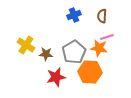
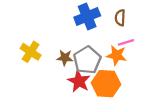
blue cross: (74, 15) -> (87, 16), size x1.5
brown star: (46, 54) -> (65, 58), moved
red star: (56, 77) -> (79, 81), moved, turned -30

